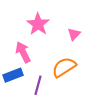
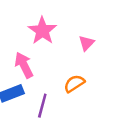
orange semicircle: (64, 67) -> (74, 84), size x0.7

